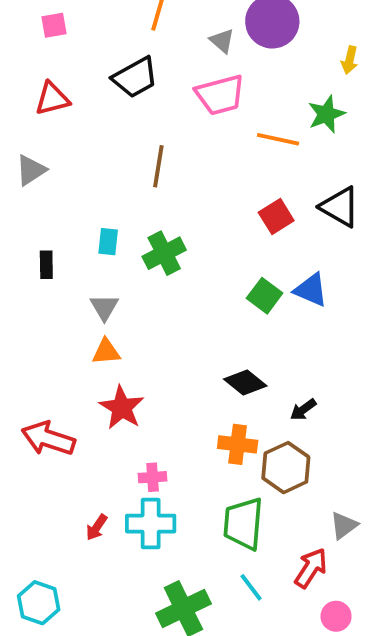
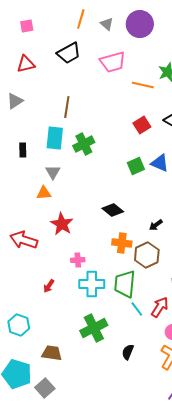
gray triangle: (222, 41) -> (107, 24), moved
brown line: (158, 166) -> (67, 107), moved
cyan rectangle: (108, 242) -> (55, 138), size x1.6
green square: (265, 296) -> (136, 166), turned 30
orange triangle: (106, 352) -> (44, 193), moved
black diamond: (245, 383) -> (113, 210), moved
cyan cross: (151, 524) -> (92, 284), moved
cyan line: (251, 587) -> (137, 309), moved

